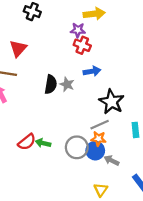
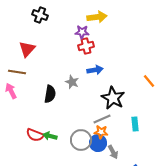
red cross: (82, 45) -> (86, 46), turned -35
black semicircle: (51, 84) -> (50, 94), moved
red semicircle: (27, 142) -> (35, 135), turned 60
gray arrow: (112, 160) -> (113, 152), turned -144

